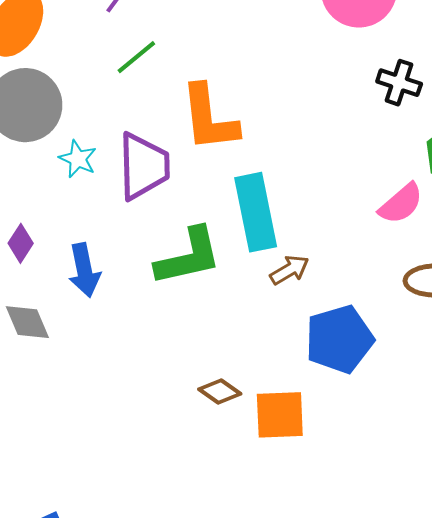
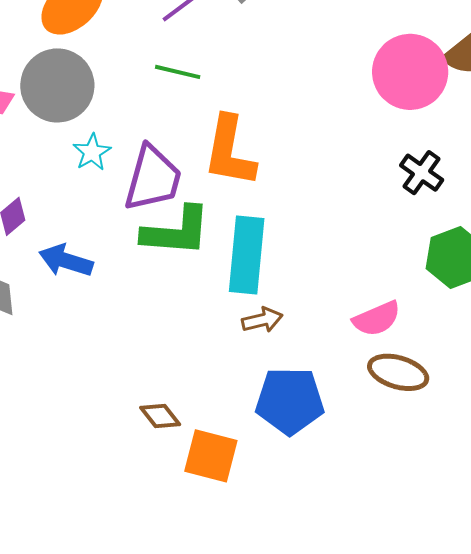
green line: (136, 57) -> (178, 72), turned 36
pink semicircle: (401, 204) -> (377, 319), moved
green L-shape: (188, 257) -> (176, 231), moved
blue arrow: (84, 270) -> (66, 261), turned 102

